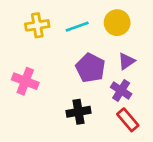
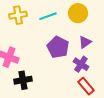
black cross: (79, 112) -> (23, 80), moved

